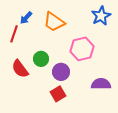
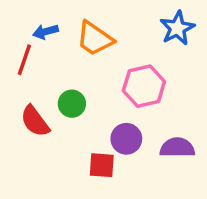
blue arrow: (26, 18) -> (46, 32), turned 32
purple circle: (61, 72) -> (126, 139), moved
red square: (58, 94) -> (102, 165), turned 35

